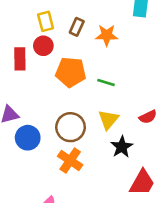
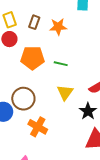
brown circle: (71, 127) -> (23, 99), moved
black star: (122, 147) -> (88, 111), moved

